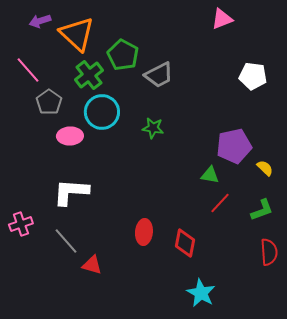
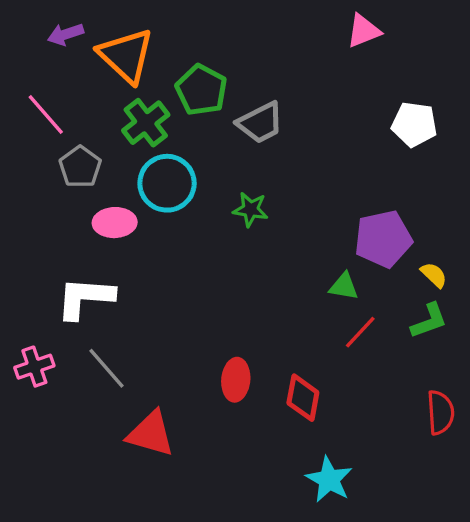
white L-shape: (71, 192) -> (85, 298), moved
green L-shape: (262, 210) -> (429, 321), moved
gray line: (66, 241) -> (106, 368), moved
red triangle: (92, 265) -> (151, 434), size x1.5

